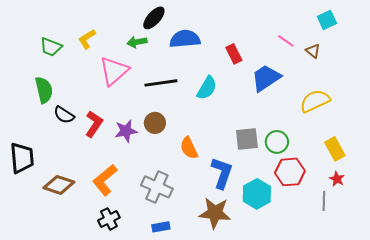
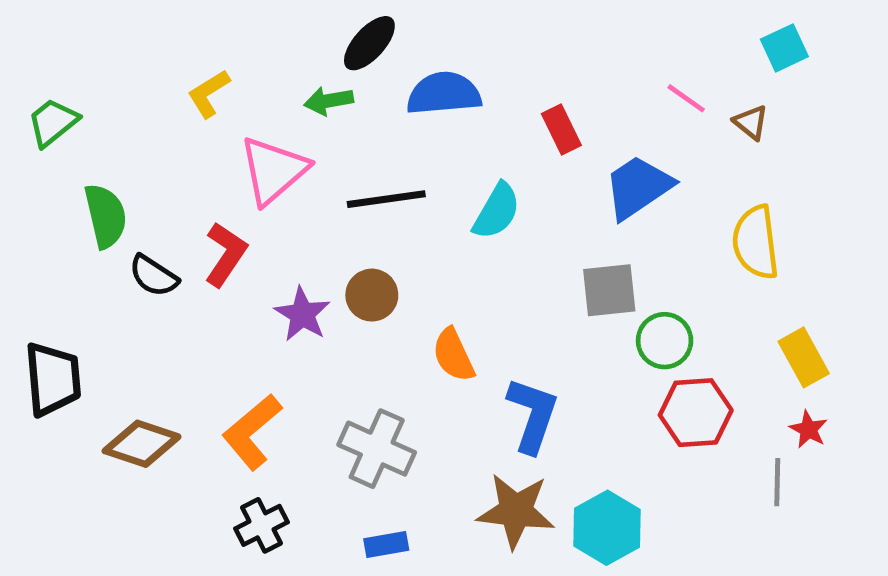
green trapezoid: (51, 47) -> (53, 122), moved, turned 120
yellow semicircle: (315, 101) -> (756, 242), turned -72
red L-shape: (94, 124) -> (226, 254), moved
purple star: (126, 131) -> (302, 314), turned -30
gray square: (247, 139) -> (609, 290), moved
cyan hexagon: (257, 194) -> (607, 528), moved

